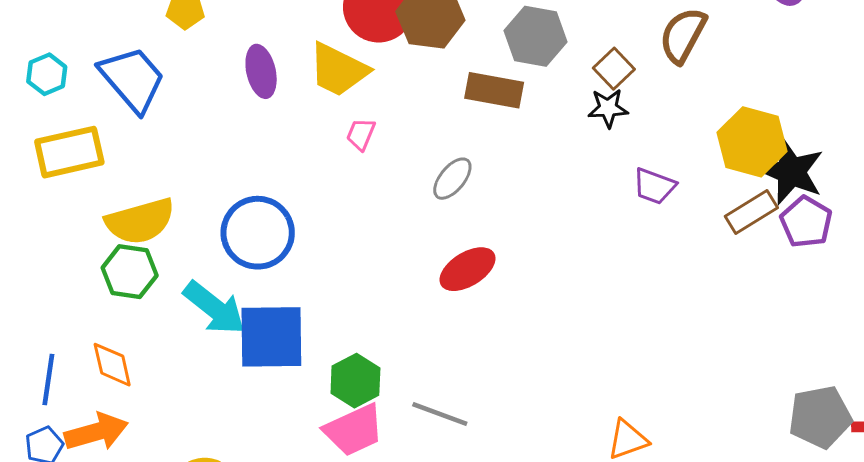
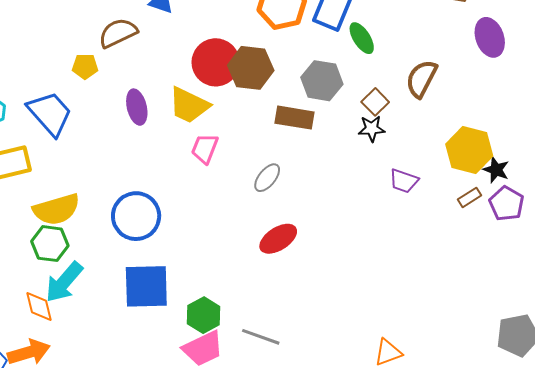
pink trapezoid: (361, 134) -> (205, 149), size x1.4
black star: (791, 172) -> (496, 170), size x0.6
brown rectangle: (751, 212) -> (469, 197), size x0.7
cyan arrow: (214, 308) -> (64, 282), moved, turned 93

